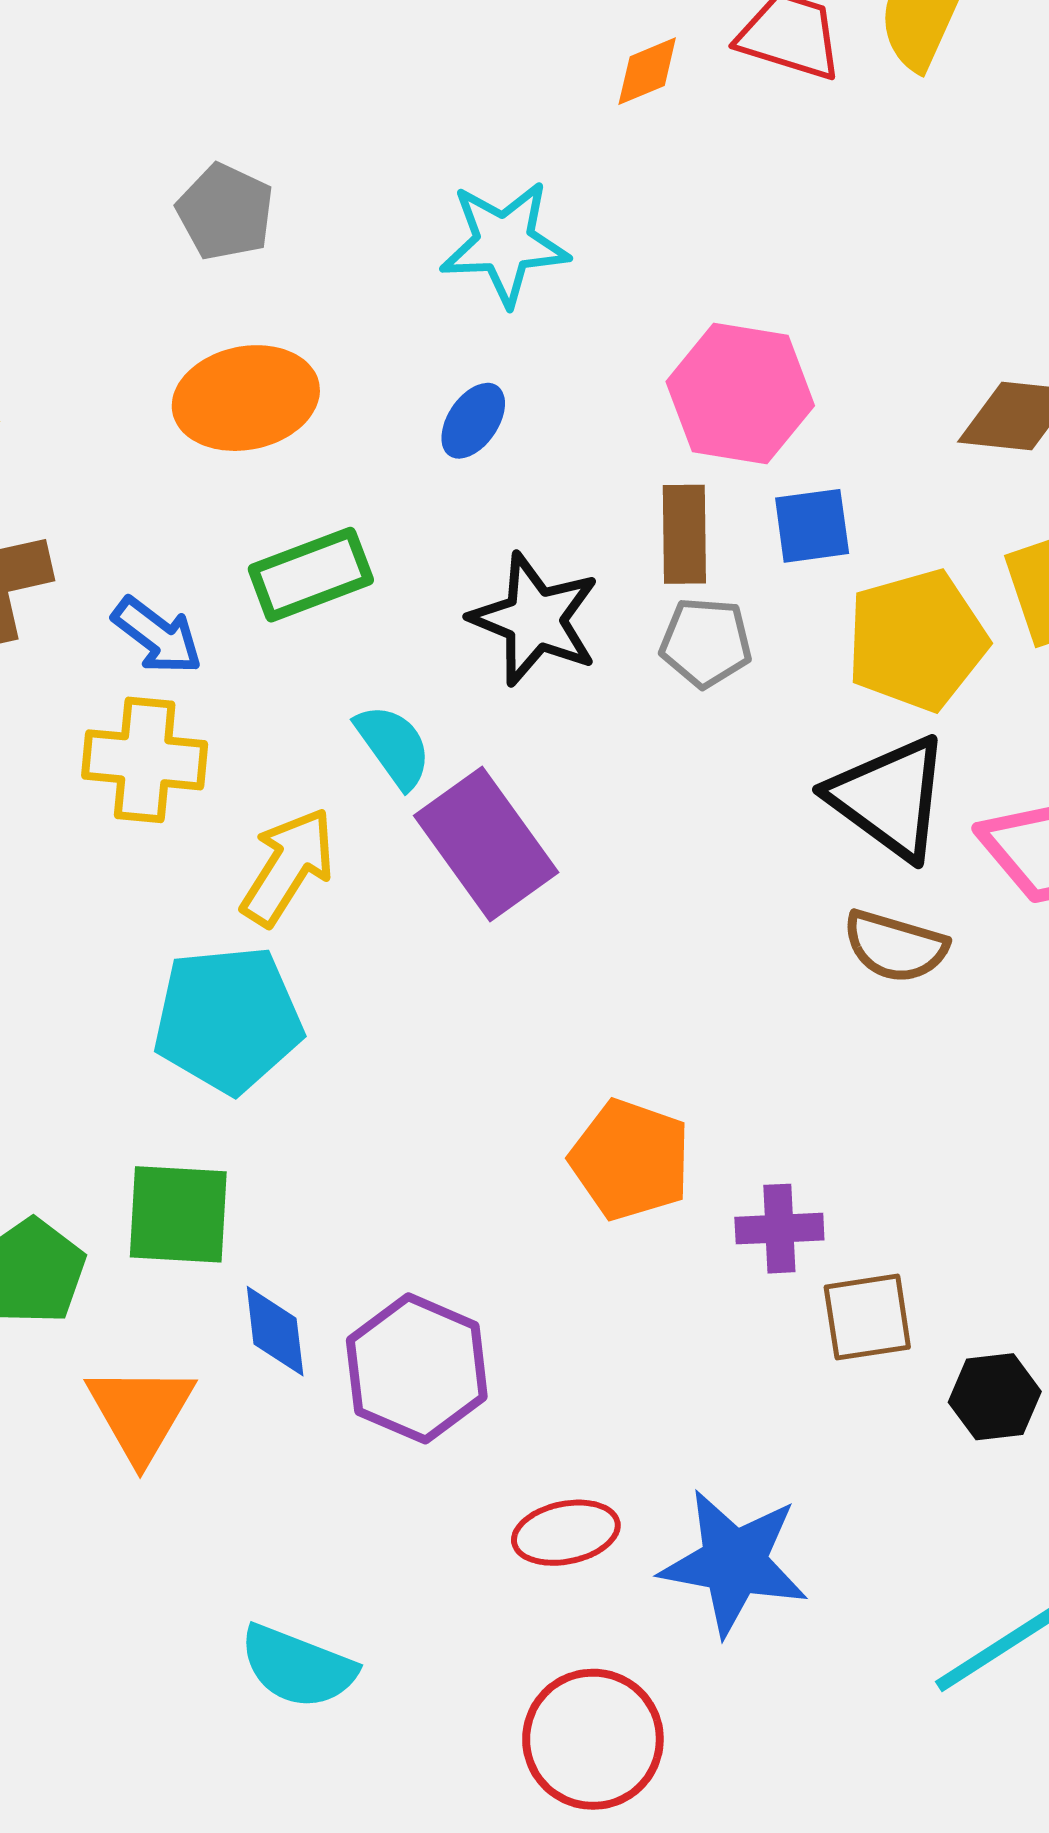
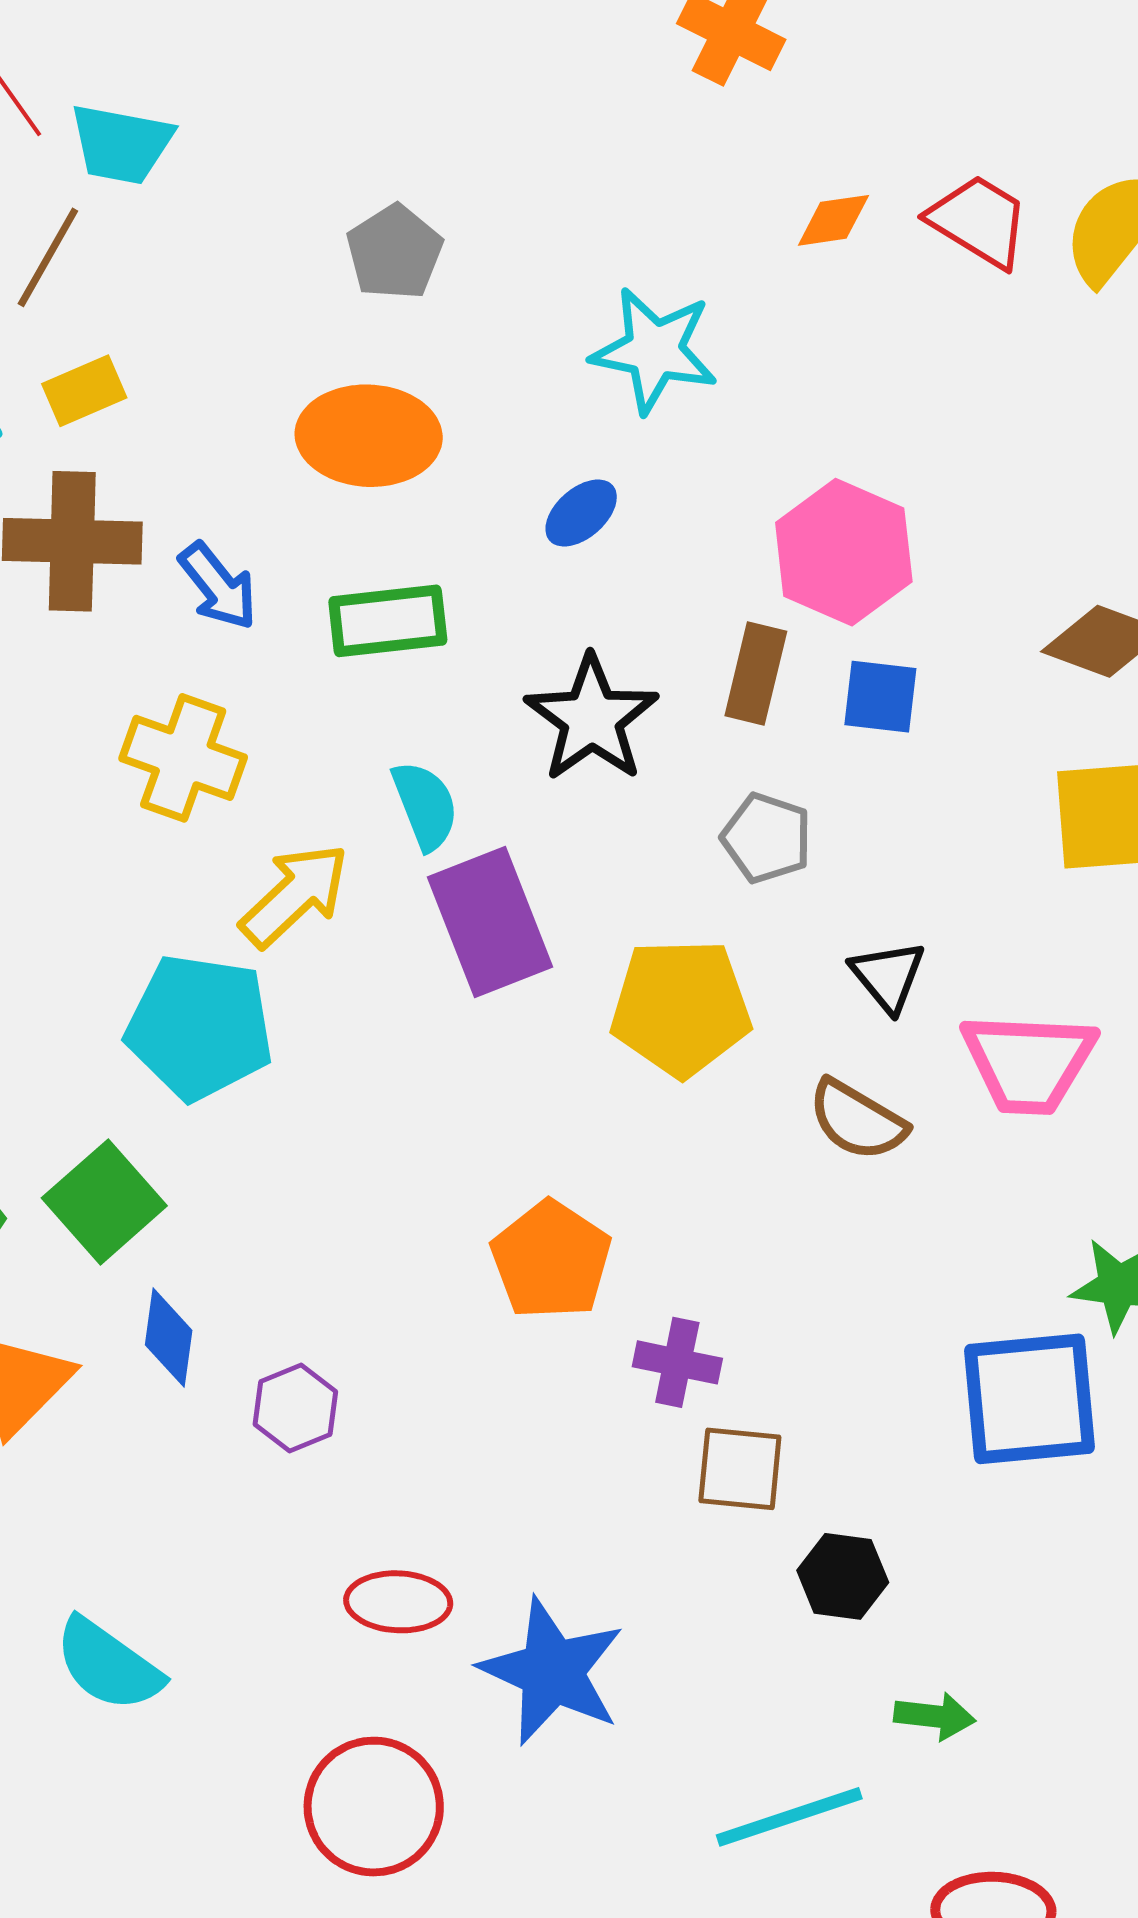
blue arrow: (157, 636) -> (218, 586), moved
yellow pentagon: (917, 640) -> (681, 1008), moved
gray pentagon: (706, 642) -> (767, 838), moved
black triangle: (889, 798) -> (888, 976), size x0.6
green square: (178, 1214) -> (104, 1202), turned 31
purple hexagon: (417, 1368) -> (295, 1408), size x0.6

